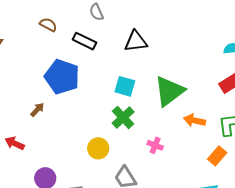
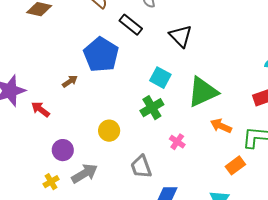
black triangle: (136, 41) -> (181, 36), turned 40
yellow circle: (98, 148) -> (109, 131), moved

